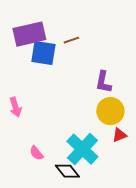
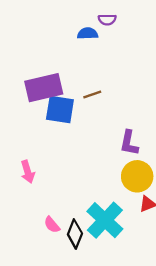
black diamond: (67, 171) -> (75, 234), moved, turned 60

